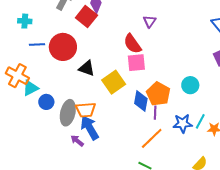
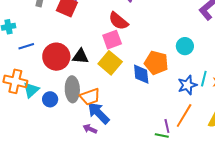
red circle: (63, 47) -> (56, 57), moved
pink square: (136, 63) -> (112, 40), moved
gray ellipse: (68, 113) -> (72, 89), moved
purple line: (155, 113) -> (167, 126), moved
orange line: (152, 138) -> (184, 115), moved

